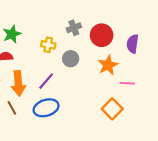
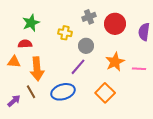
orange star: (108, 65) -> (115, 62), moved
purple line: (46, 81) -> (78, 67), moved
orange square: (112, 109) -> (105, 93), moved

